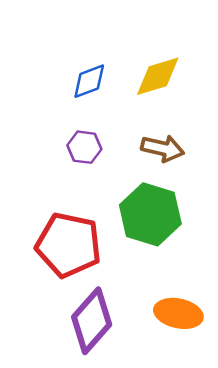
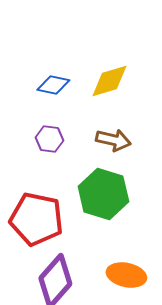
blue diamond: (89, 81) -> (53, 85), turned 32

